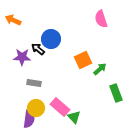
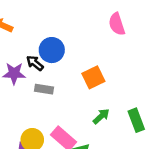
green arrow: (100, 69) -> (101, 116), moved
gray rectangle: (34, 83) -> (44, 89), moved

